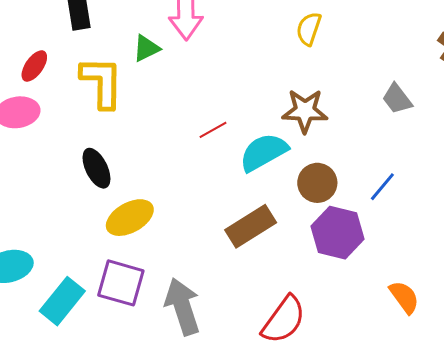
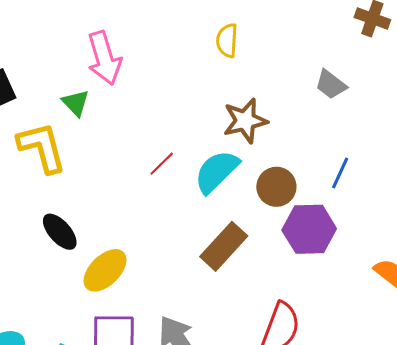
green triangle: (146, 48) -> (76, 103), turned -32

